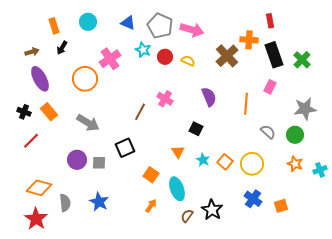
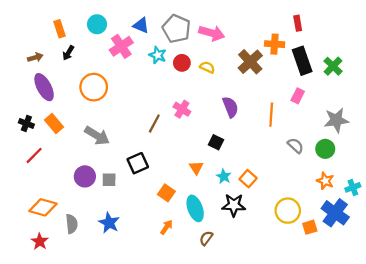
pink cross: (110, 59) -> (121, 46), moved
yellow circle: (252, 164) -> (288, 211), moved
blue cross: (253, 199) -> (335, 213), moved, size x1.4
black star: (212, 210) -> (234, 205), moved, turned -30
red star: (36, 219) -> (40, 241), size x0.7

